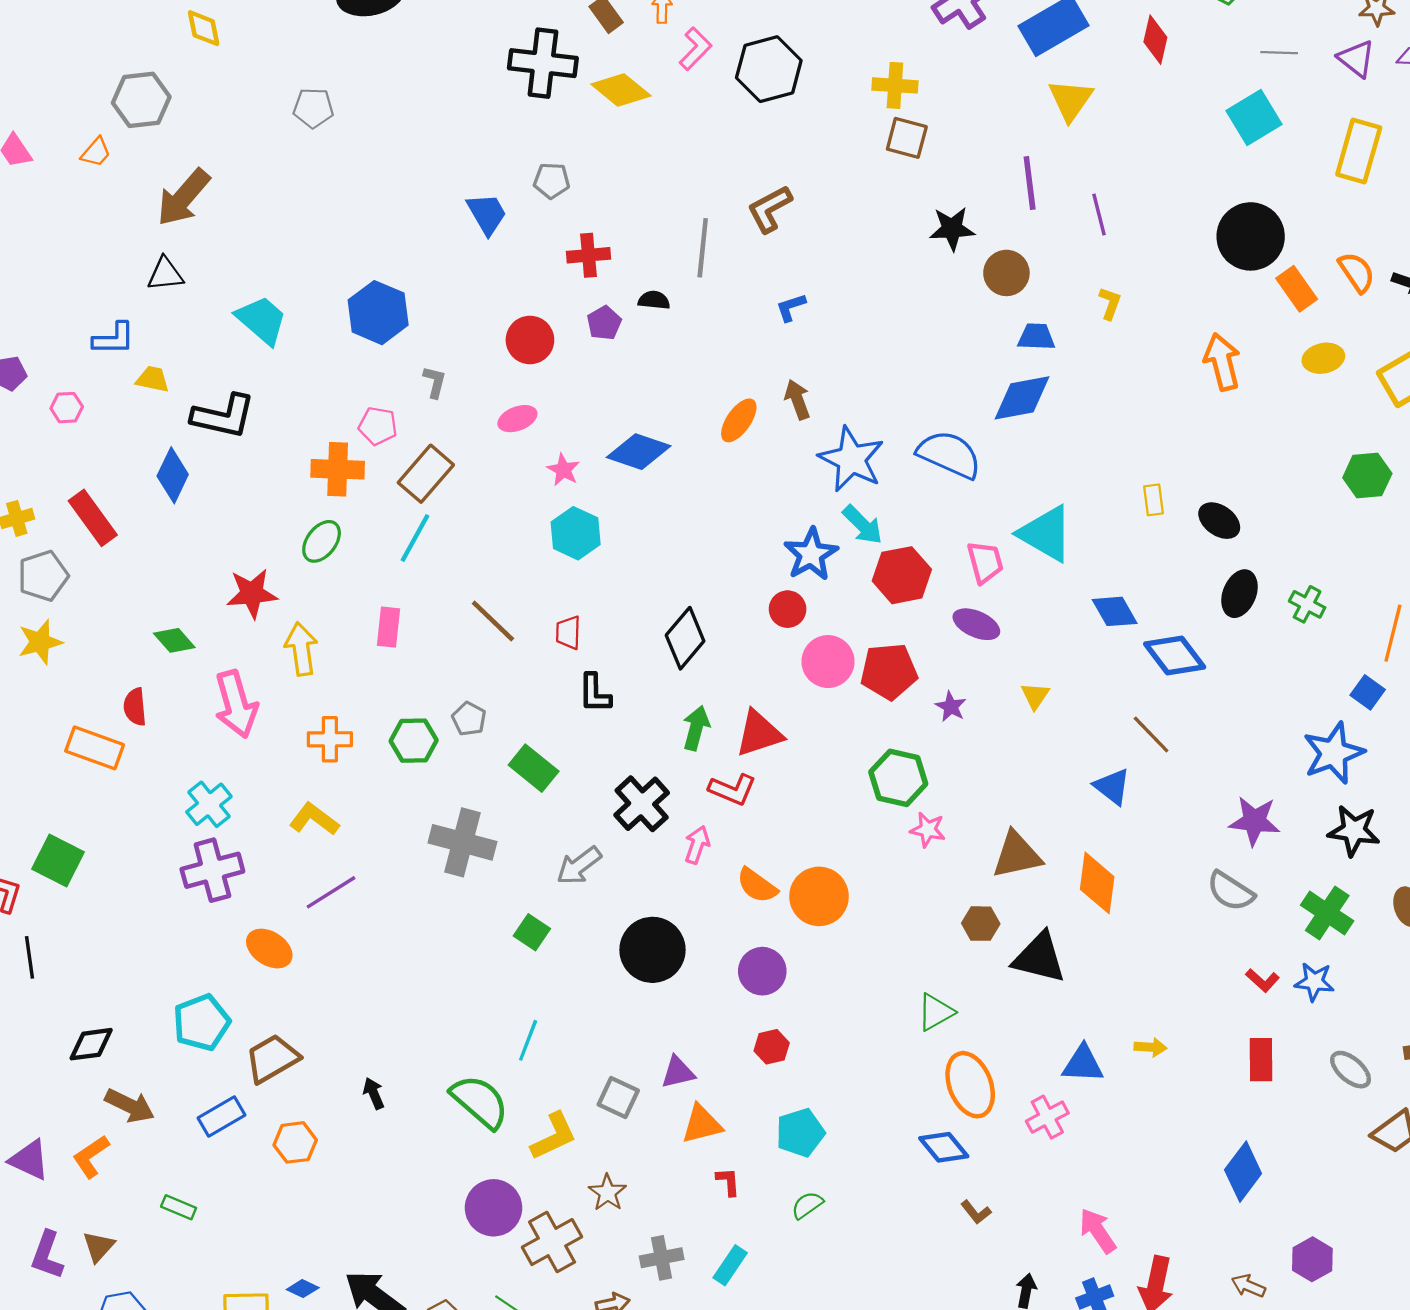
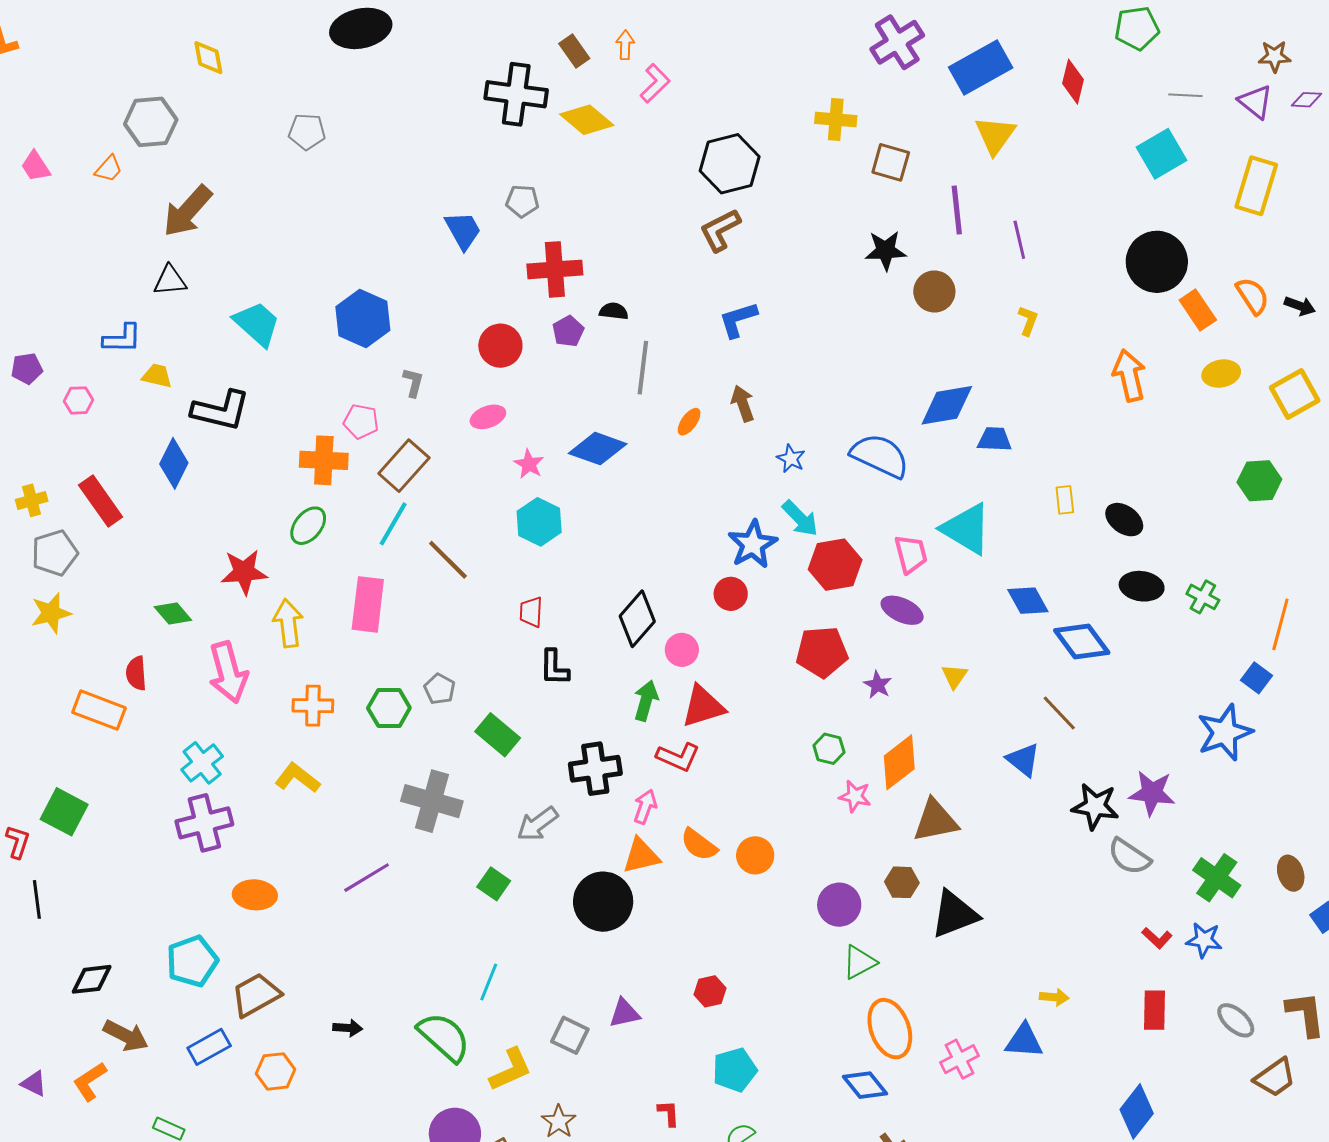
black hexagon: (769, 69) -> (730, 164), moved
brown square: (907, 138) -> (891, 162), moved
gray line: (703, 248) -> (643, 368), moved
red cross: (588, 255) -> (555, 269), size x1.4
blue L-shape: (791, 307) -> (738, 320), size x1.4
blue trapezoid: (1036, 337) -> (995, 439), moved
orange ellipse: (739, 420) -> (689, 422), size x0.7
blue star: (851, 459) -> (791, 459), size x0.5
black ellipse: (1240, 594) -> (1142, 586), turned 75
brown line: (493, 621) -> (448, 560), moved
pink rectangle: (389, 627) -> (368, 604), size x1.5
pink circle: (828, 662) -> (682, 650), moved, size x0.7
green hexagon: (898, 778) -> (829, 749), size x0.6
black cross: (642, 804) -> (595, 769), turned 33
black star: (1354, 831) -> (1095, 806), moved
orange diamond: (1097, 883) -> (899, 762), moved, turned 44
purple line: (331, 892) -> (367, 878), moved
orange circle: (819, 896) -> (755, 855), size x0.7
orange ellipse: (269, 948) -> (255, 895), turned -30
black triangle: (1039, 958) -> (954, 914), turned -36
purple circle: (762, 971) -> (839, 905), moved
blue triangle: (1083, 1064) -> (1024, 1041), moved
black arrow: (374, 1093) -> (348, 1028), turned 116
orange triangle: (702, 1124) -> (641, 856), moved
purple triangle: (29, 1160) -> (34, 1084), size x0.7

